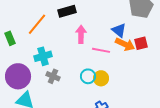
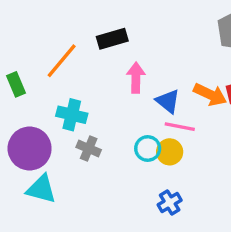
blue triangle: (119, 30) -> (168, 101), moved
pink line: (101, 50) -> (180, 127), moved
cyan cross: (43, 56) -> (72, 115), turned 30

